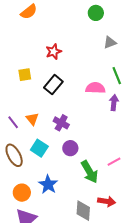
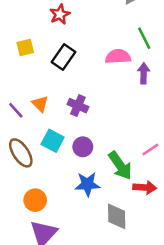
purple circle: (70, 148) -> (83, 147), moved
blue star: (48, 184) -> (87, 184), moved, turned -30
red arrow: (107, 201) -> (145, 188), moved

